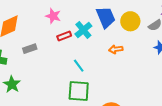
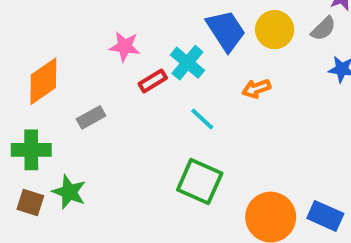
cyan line: (79, 66) -> (202, 119), moved
green square: (79, 91) -> (200, 181), turned 30

